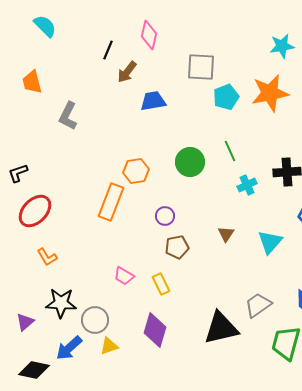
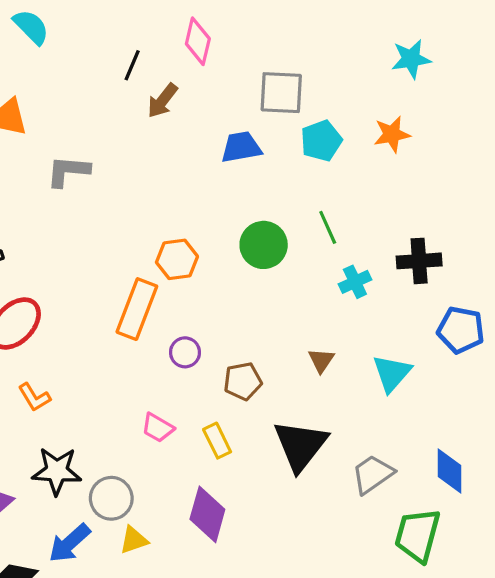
orange star: (270, 93) -> (392, 134), size x0.6
blue trapezoid: (153, 101) -> (241, 147), moved
gray L-shape: (68, 116) -> (68, 171), turned 68
purple circle: (165, 216) -> (185, 352), moved
black triangle: (221, 328) -> (300, 445), moved, turned -39

